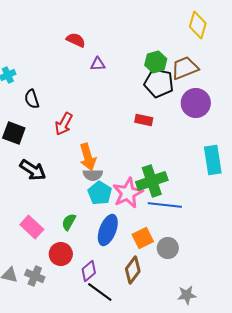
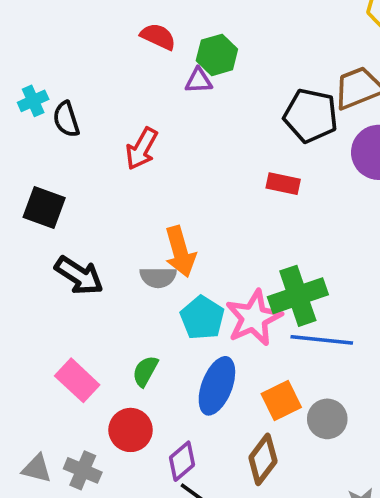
green hexagon: (156, 62) -> (217, 55), moved
black semicircle: (32, 99) -> (66, 119), moved
red arrow: (64, 124) -> (142, 149), moved
gray semicircle: (93, 175) -> (158, 277), moved

